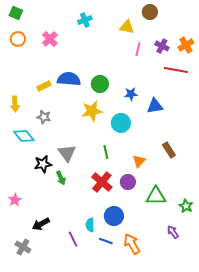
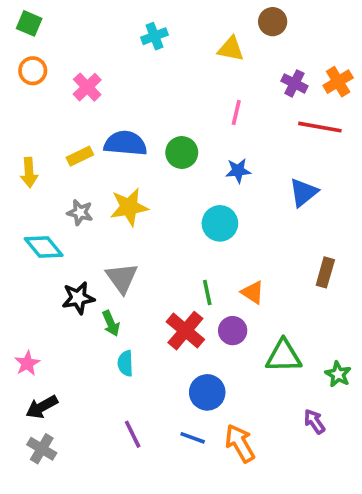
pink cross: (50, 39) -> (87, 87), moved
pink line: (138, 49) -> (236, 113), moved
yellow arrow: (15, 104) -> (29, 172), moved
blue triangle: (155, 106) -> (304, 192), moved, turned -30
yellow star: (92, 111) -> (129, 207), moved
brown rectangle: (169, 150) -> (325, 272), moved, turned 49
green line: (106, 152) -> (207, 292), moved
orange triangle: (139, 161) -> (253, 292), turned -40
black arrow: (41, 224) -> (42, 407), moved
cyan semicircle: (90, 225) -> (125, 363), moved

